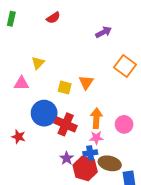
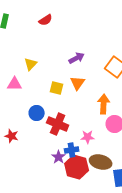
purple arrow: (104, 32) -> (77, 58), moved
blue circle: (44, 113) -> (37, 113), size x0.6
orange arrow: (96, 118) -> (104, 104), moved
blue cross: (90, 153) -> (72, 150), moved

